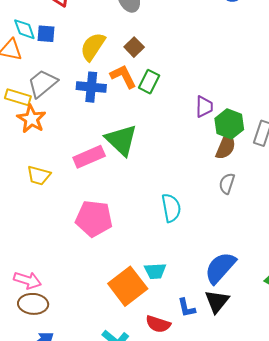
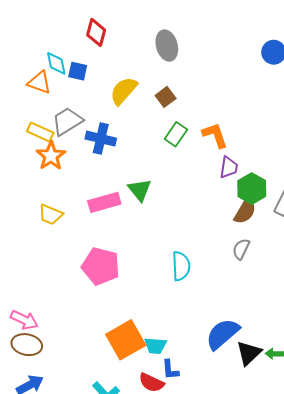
orange L-shape: (123, 76) -> (215, 135), moved
blue cross: (91, 87) -> (101, 139), moved
green triangle: (121, 140) -> (140, 190), size x0.7
cyan trapezoid: (155, 271) -> (155, 346), moved
black triangle: (217, 301) -> (249, 353), moved
blue L-shape: (186, 308) -> (170, 370), moved

